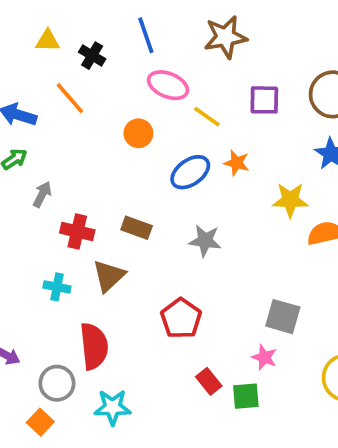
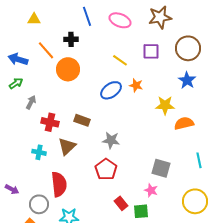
brown star: (225, 37) -> (160, 17), moved
black cross: (92, 56) -> (71, 39), moved, turned -32
pink ellipse: (168, 85) -> (120, 20), moved
orange circle: (138, 133) -> (68, 69), moved, size x1.5
gray star: (205, 241) -> (111, 140), moved

